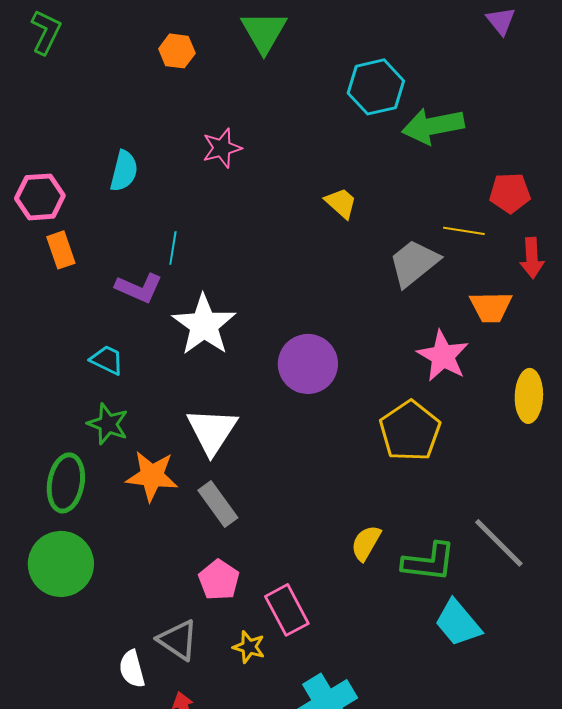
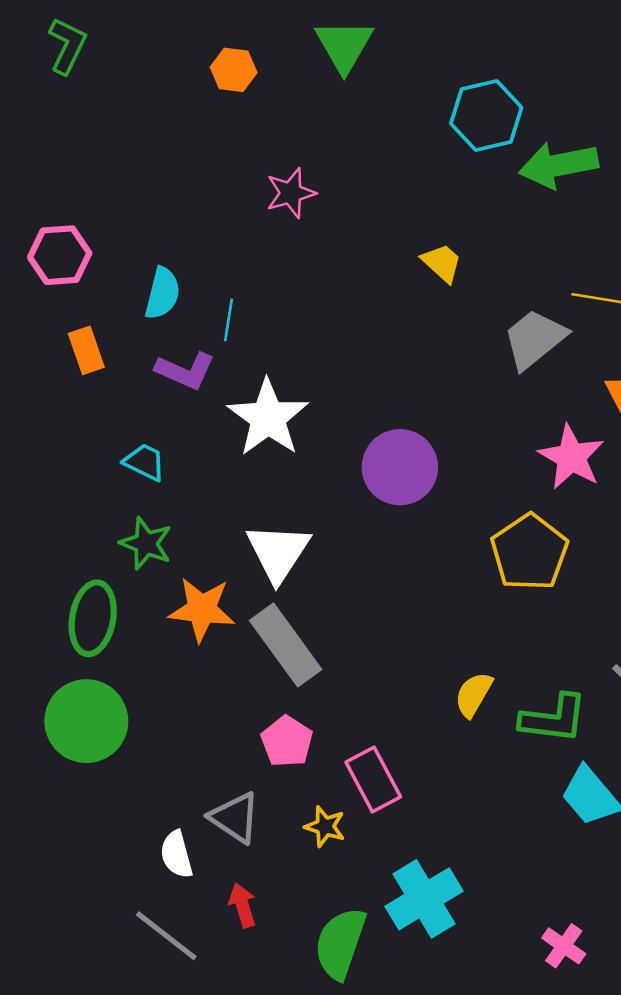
cyan semicircle: (124, 171) -> (163, 293), moved
orange rectangle: (61, 250) -> (86, 350), moved
gray rectangle: (218, 504) -> (286, 645), size x1.4

